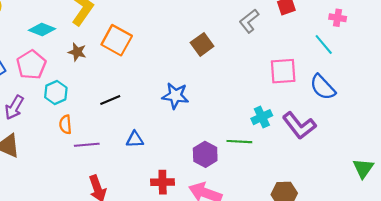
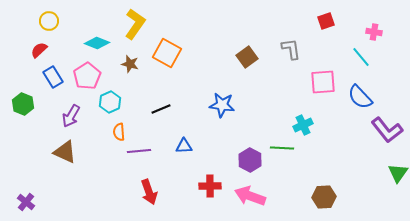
gray L-shape: (249, 21) -> (291, 49), moved, turned 120
purple L-shape: (299, 126) -> (387, 130), moved

